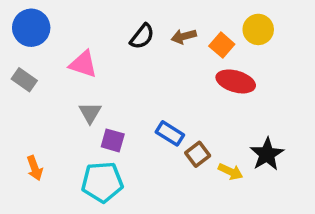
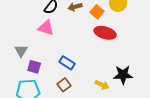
pink triangle: (83, 64) -> (46, 28), moved
brown square: (198, 154) -> (64, 85), moved
black star: (267, 154) -> (123, 75), turned 30

